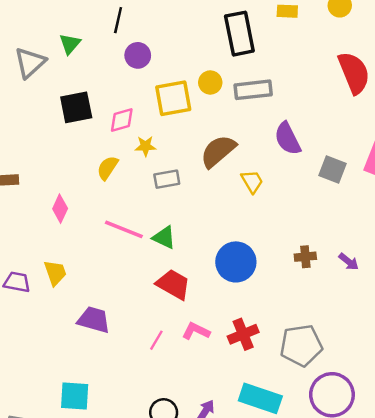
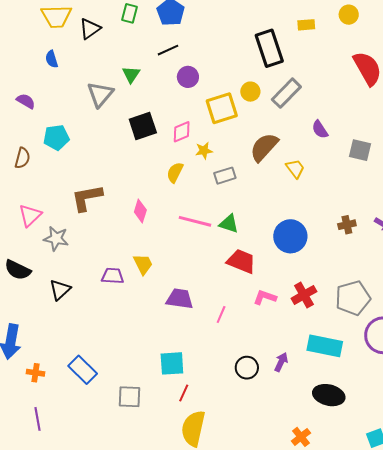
black line: (118, 20) -> (168, 50), turned 60
gray rectangle: (253, 90) -> (286, 93), turned -32
purple semicircle: (288, 139) -> (320, 129), size x0.7
pink line: (156, 340) -> (221, 314), moved

